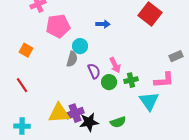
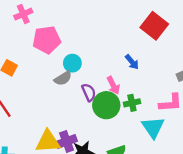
blue arrow: (103, 24) -> (132, 62), moved, turned 48
gray semicircle: (72, 59) -> (63, 78), turned 42
green circle: (109, 82) -> (106, 105), size x1.5

